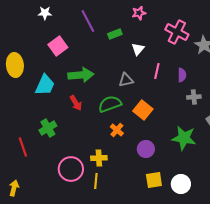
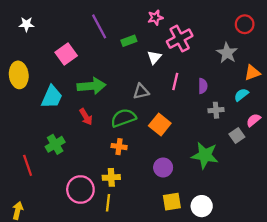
white star: (45, 13) -> (26, 24), moved
pink cross: (177, 32) -> (180, 39), moved, turned 35
orange cross: (117, 130) -> (119, 147), moved, turned -32

